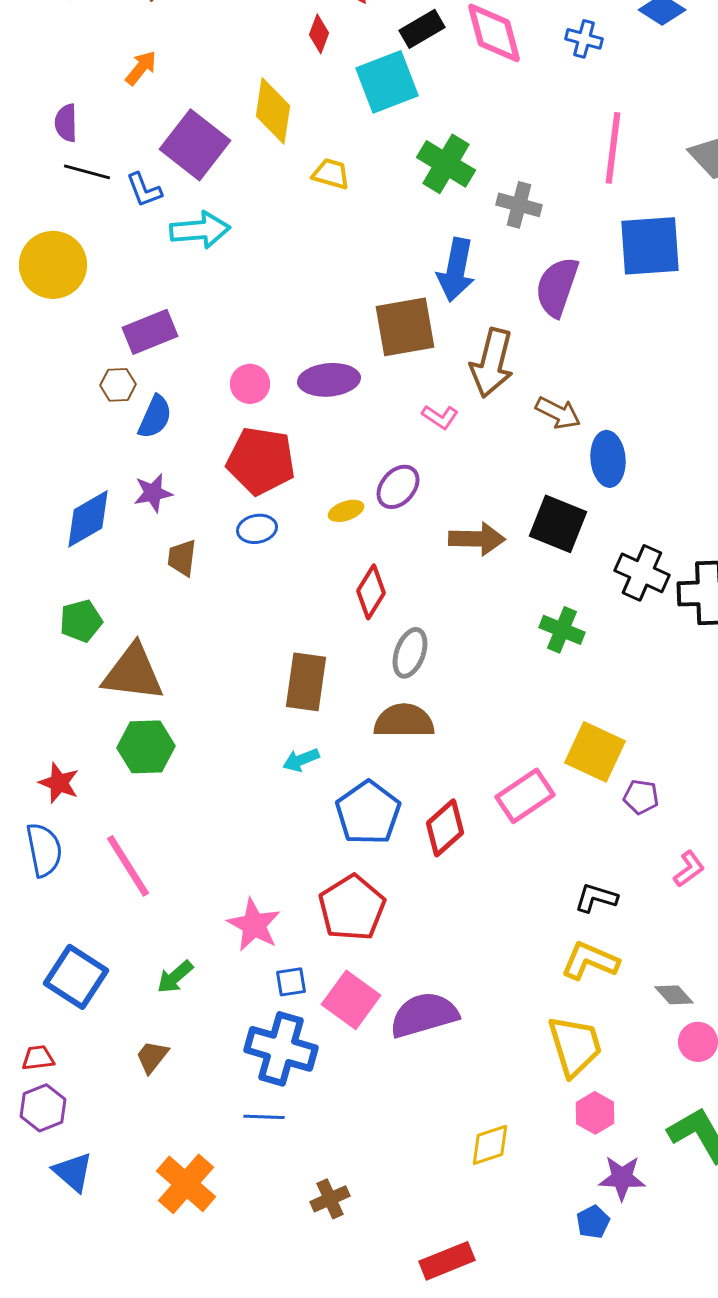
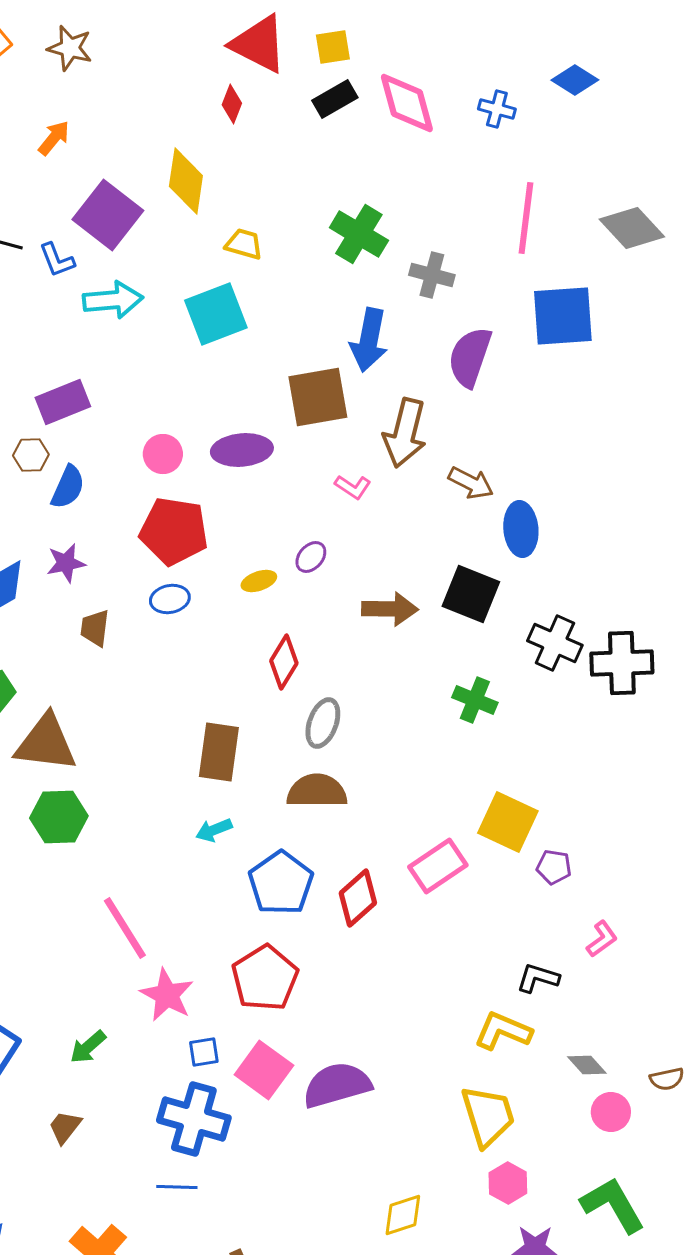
cyan square: (387, 82) -> (216, 314), moved
purple ellipse: (398, 487) -> (311, 557), size x0.7
pink line: (128, 866) -> (125, 928), moved
black L-shape: (596, 898) -> (538, 978), moved

